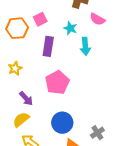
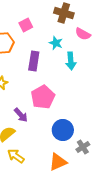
pink square: (40, 19) -> (26, 25), moved
purple arrow: (26, 99) -> (21, 115), moved
blue circle: (62, 123) -> (63, 130), moved

